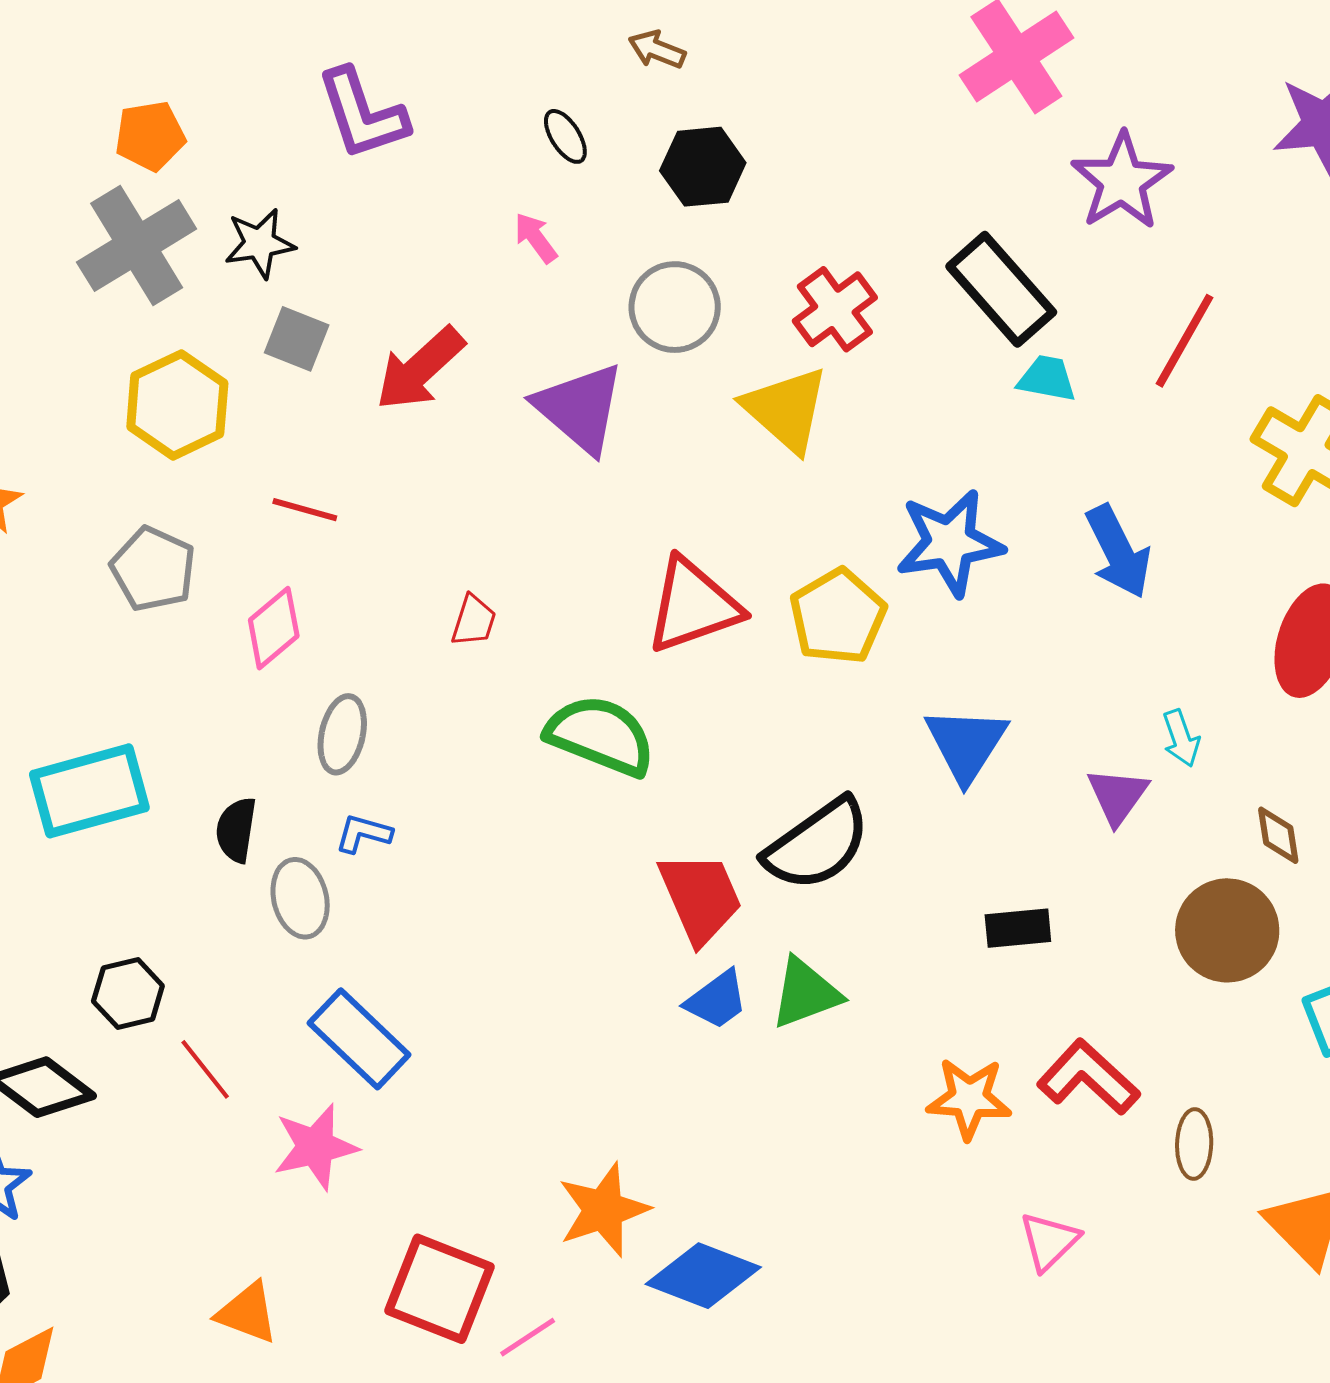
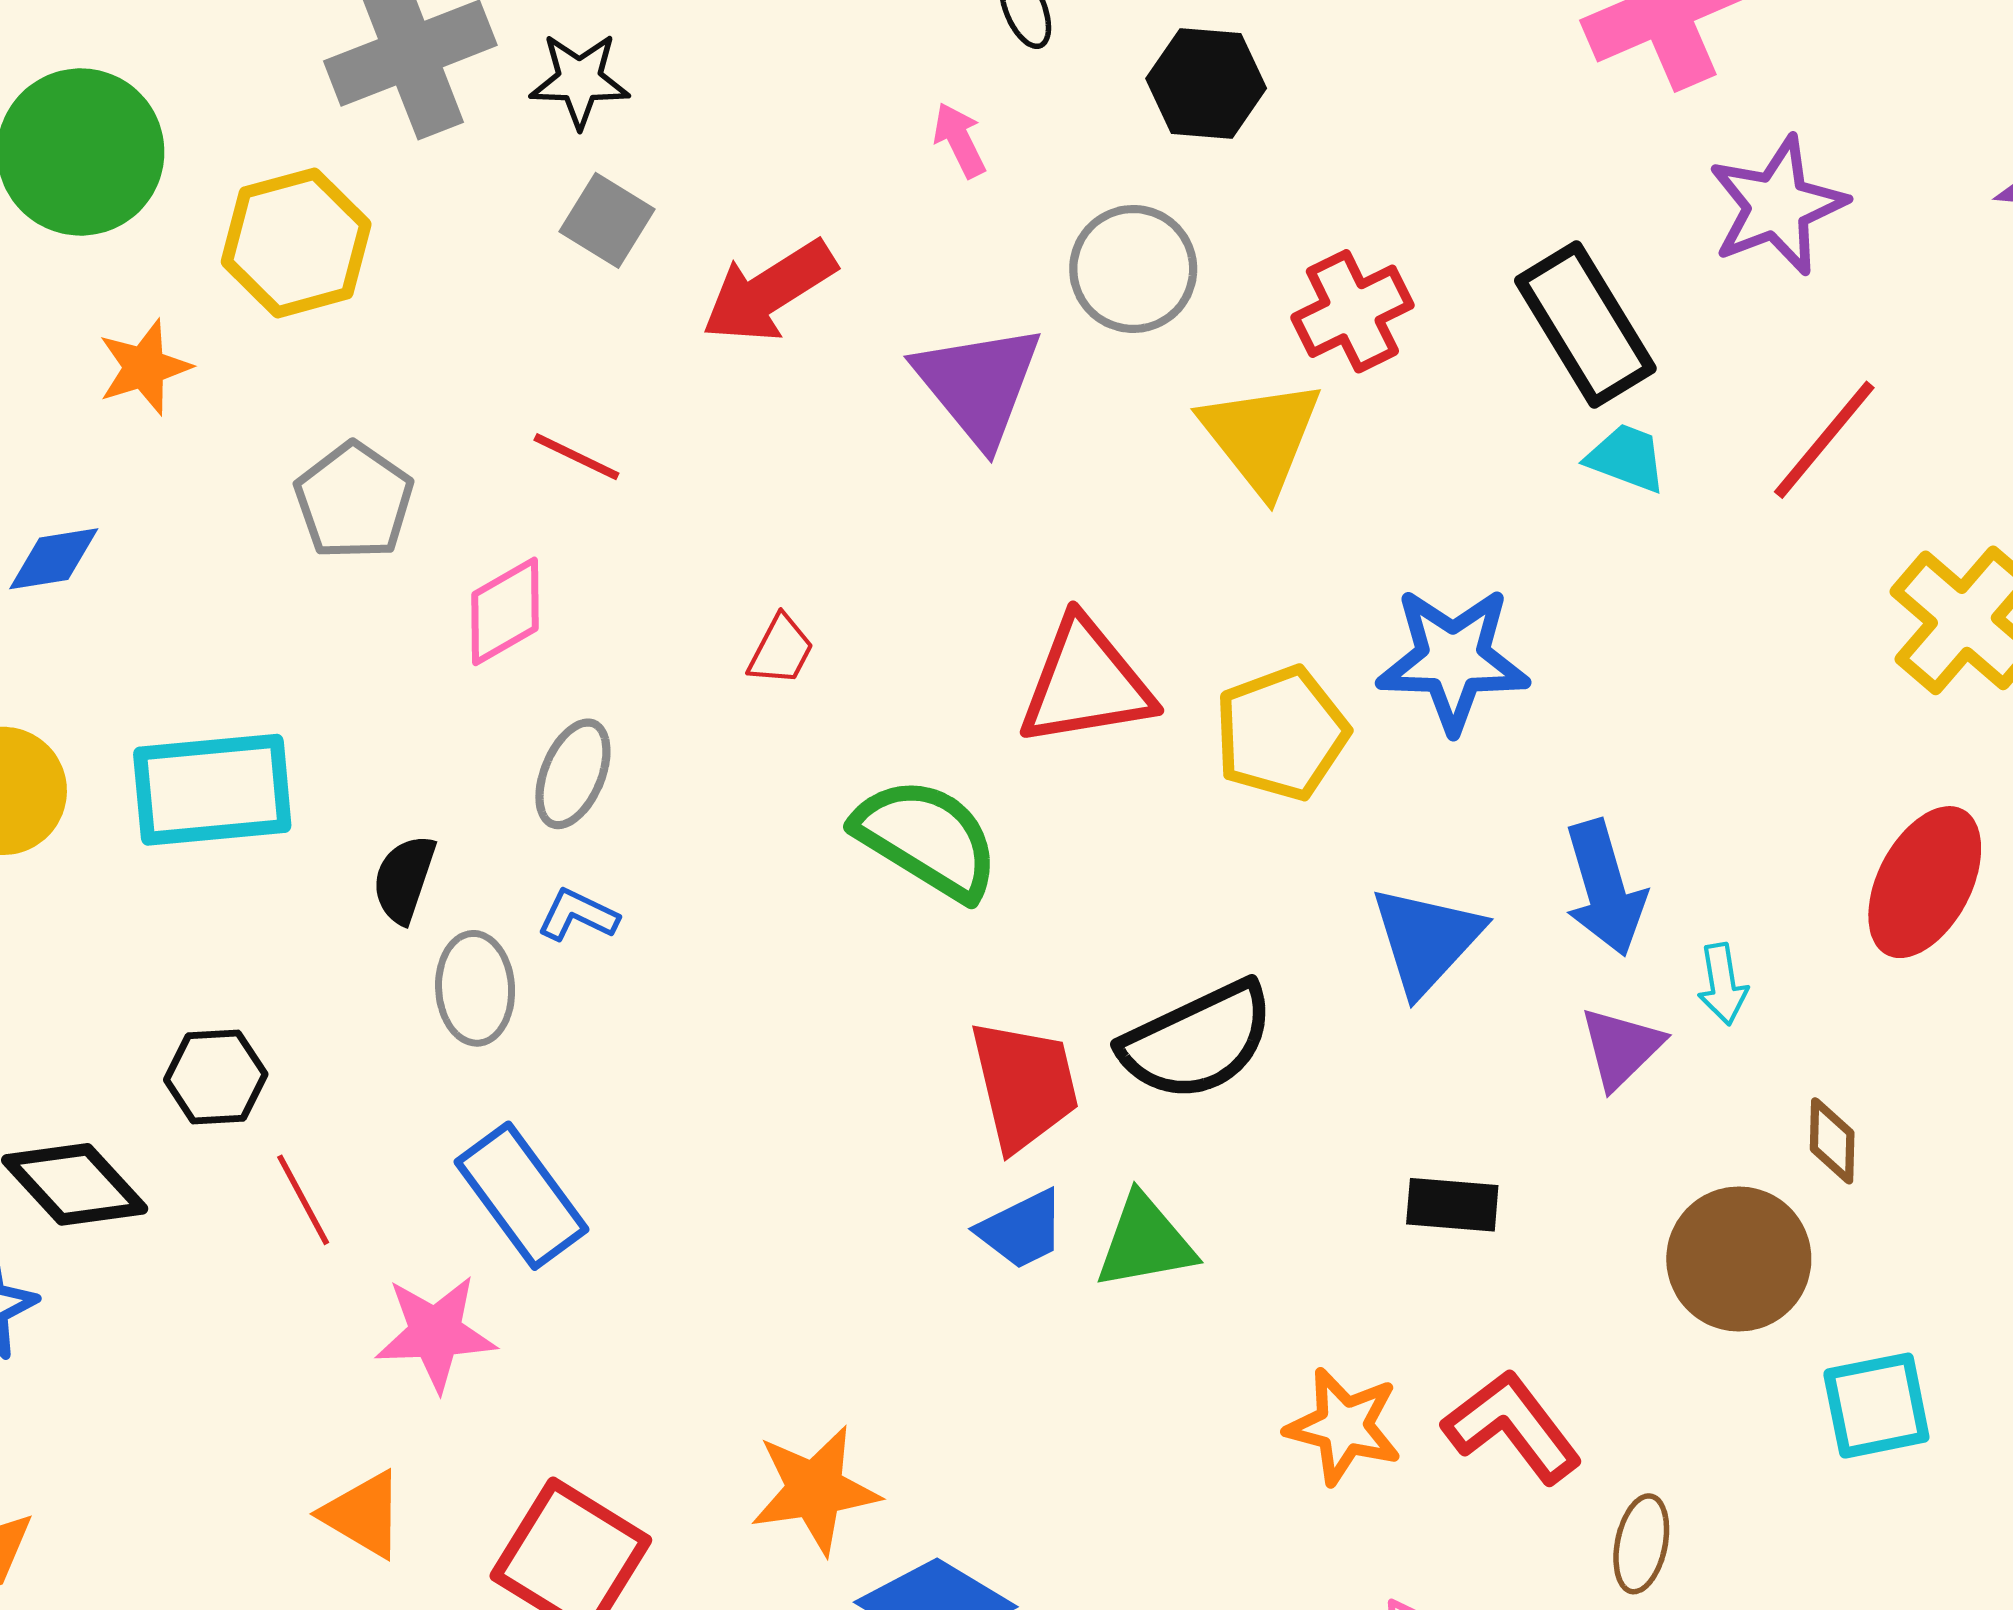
yellow hexagon: (177, 405) -> (296, 243), moved
blue arrow: (1118, 552) -> (1605, 888), moved
orange triangle: (247, 1313) -> (363, 1514), moved

